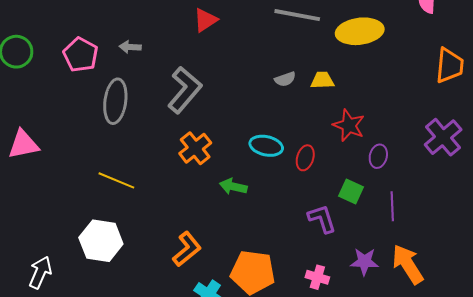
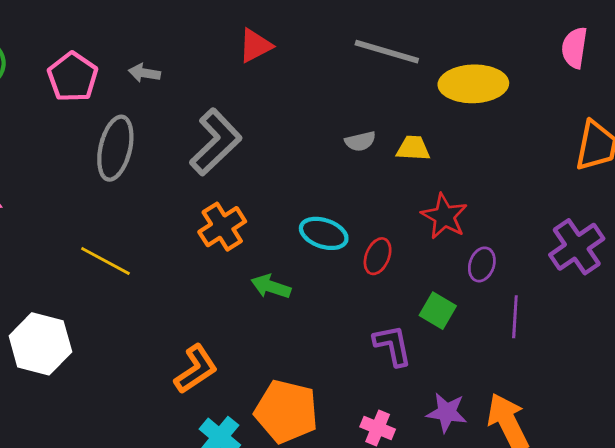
purple line: (392, 206) -> (515, 317), moved
white hexagon: (101, 241) -> (40, 344), moved

